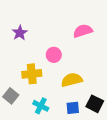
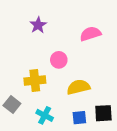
purple star: (20, 33) -> (38, 25), moved
black square: (95, 104) -> (103, 113), turned -30

